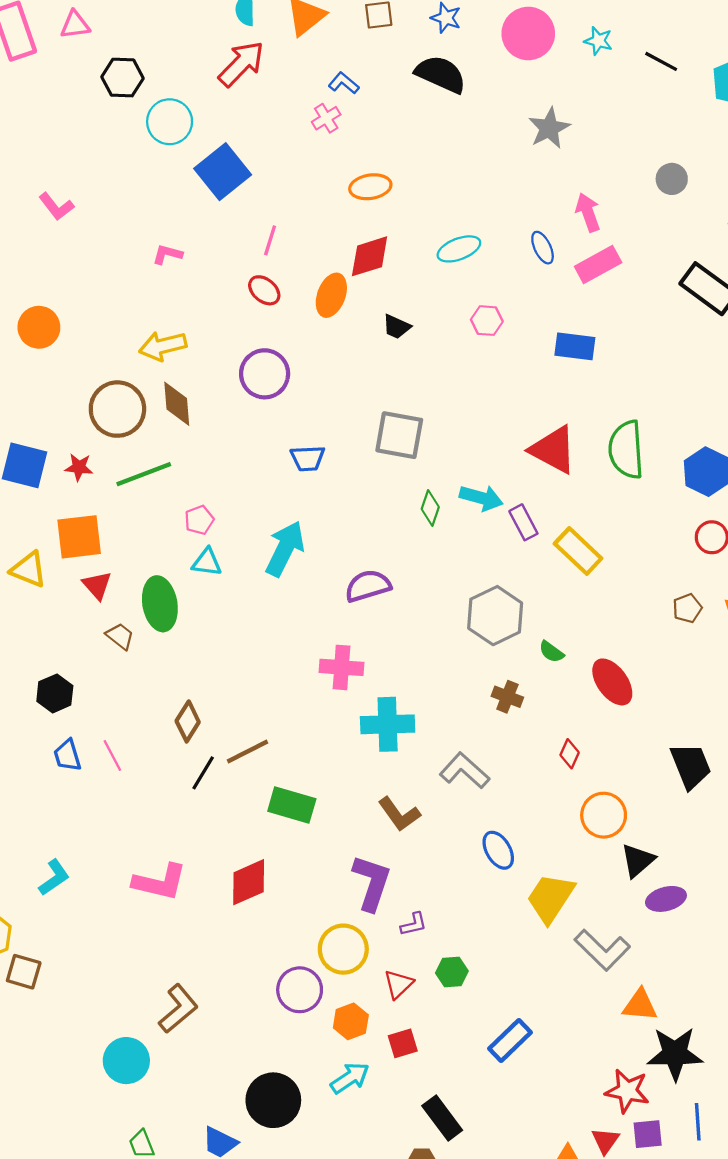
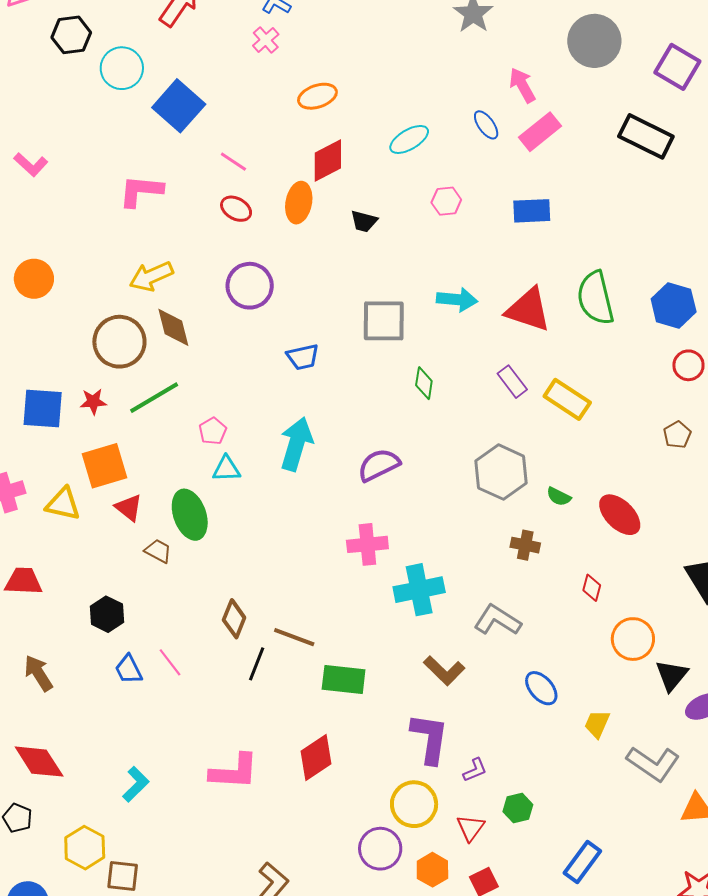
gray circle: (672, 179) -> (594, 41), size x1.8
pink line: (270, 240) -> (233, 162), turned -64
pink L-shape: (167, 254) -> (141, 191), size x1.6
cyan arrow: (481, 498) -> (457, 300), moved
brown line: (248, 752) -> (294, 637), turned 57
yellow trapezoid: (550, 898) -> (597, 724), size x0.6

